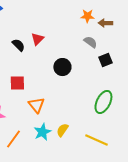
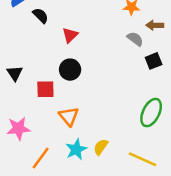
brown arrow: (105, 23) -> (155, 25), moved
black semicircle: (18, 45) -> (41, 15), moved
black circle: (62, 67) -> (70, 70), moved

